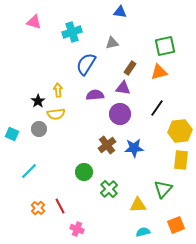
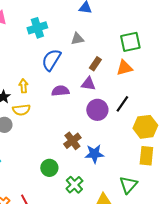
purple circle: (120, 114) -> (97, 110), moved
blue star: (134, 148) -> (94, 154), moved

